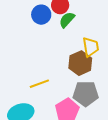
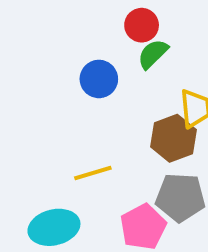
blue circle: (41, 15) -> (99, 79), moved

